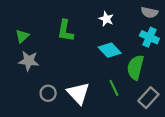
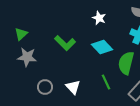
green L-shape: (65, 31) -> (65, 43), moved, turned -55
white triangle: (78, 93) -> (73, 87), size x0.7

